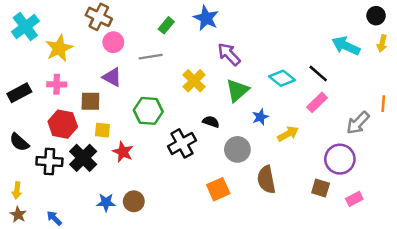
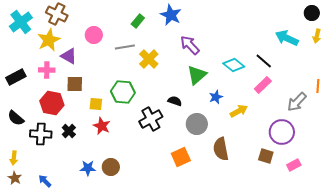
brown cross: (99, 17) -> (57, 14), moved
purple triangle: (112, 77) -> (69, 56), moved
yellow cross: (194, 81) -> (149, 59), moved
yellow square: (102, 130) -> (96, 104), moved
black cross: (83, 158) -> (69, 131), size x0.6

